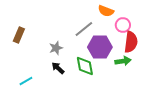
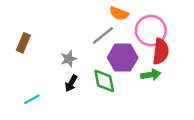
orange semicircle: (106, 11) -> (119, 13), moved
pink circle: (123, 25) -> (151, 31), size x1.6
black arrow: (58, 68) -> (71, 83), turned -104

